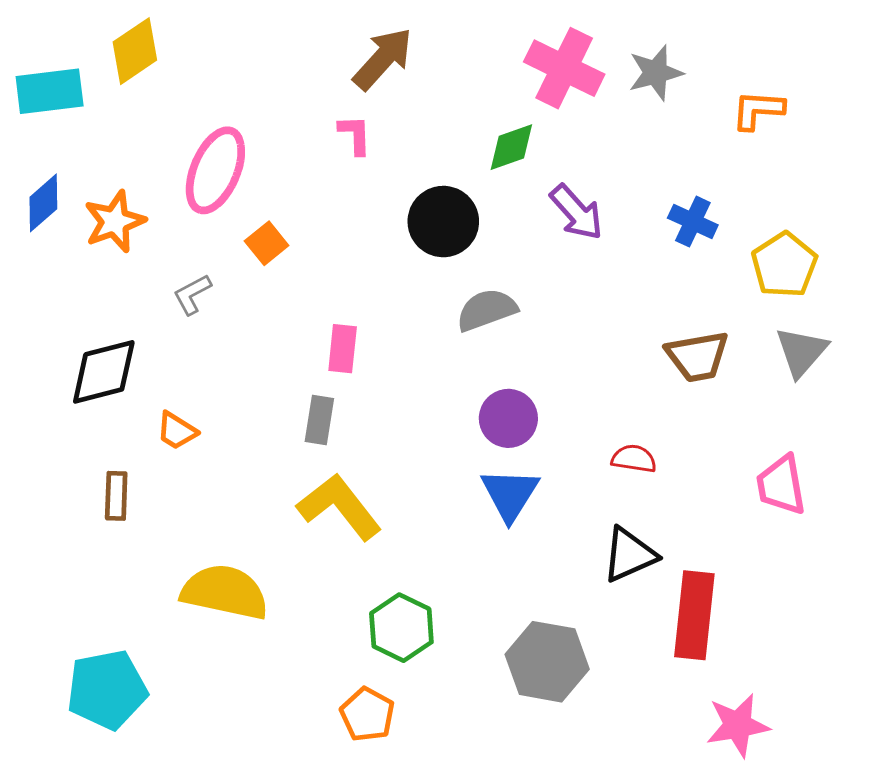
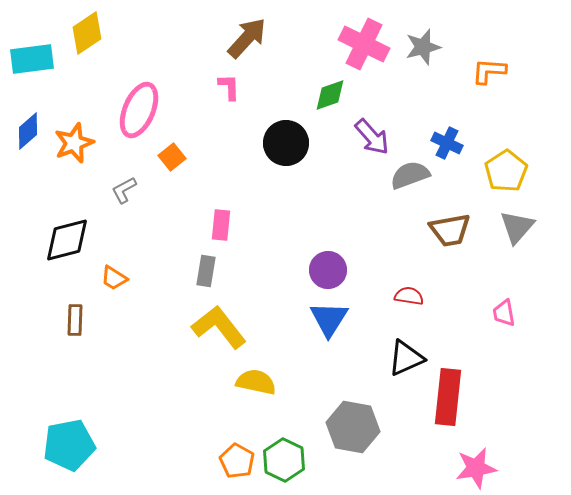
gray semicircle: (487, 310) -> (410, 175), moved
pink trapezoid: (781, 485) -> (504, 313), size x0.7
yellow semicircle: (225, 592) -> (256, 382), moved, size x0.7
green hexagon: (401, 628) -> (284, 460), moved

